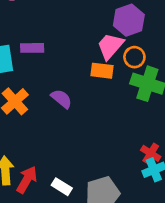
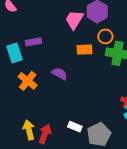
pink trapezoid: (110, 46) -> (74, 20), moved
white rectangle: (62, 187) -> (75, 127), moved

